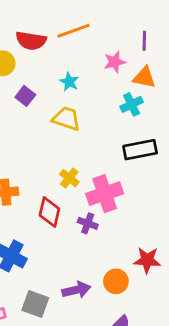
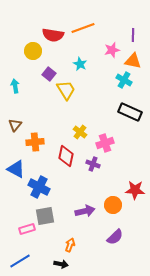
cyan cross: (132, 104) -> (124, 80), turned -35
yellow trapezoid: (66, 119) -> (66, 90), moved, turned 40
black rectangle: (140, 150) -> (130, 112), turned 35
pink cross: (105, 194) -> (105, 143), size x0.7
gray square: (35, 304) -> (45, 216), moved, turned -30

